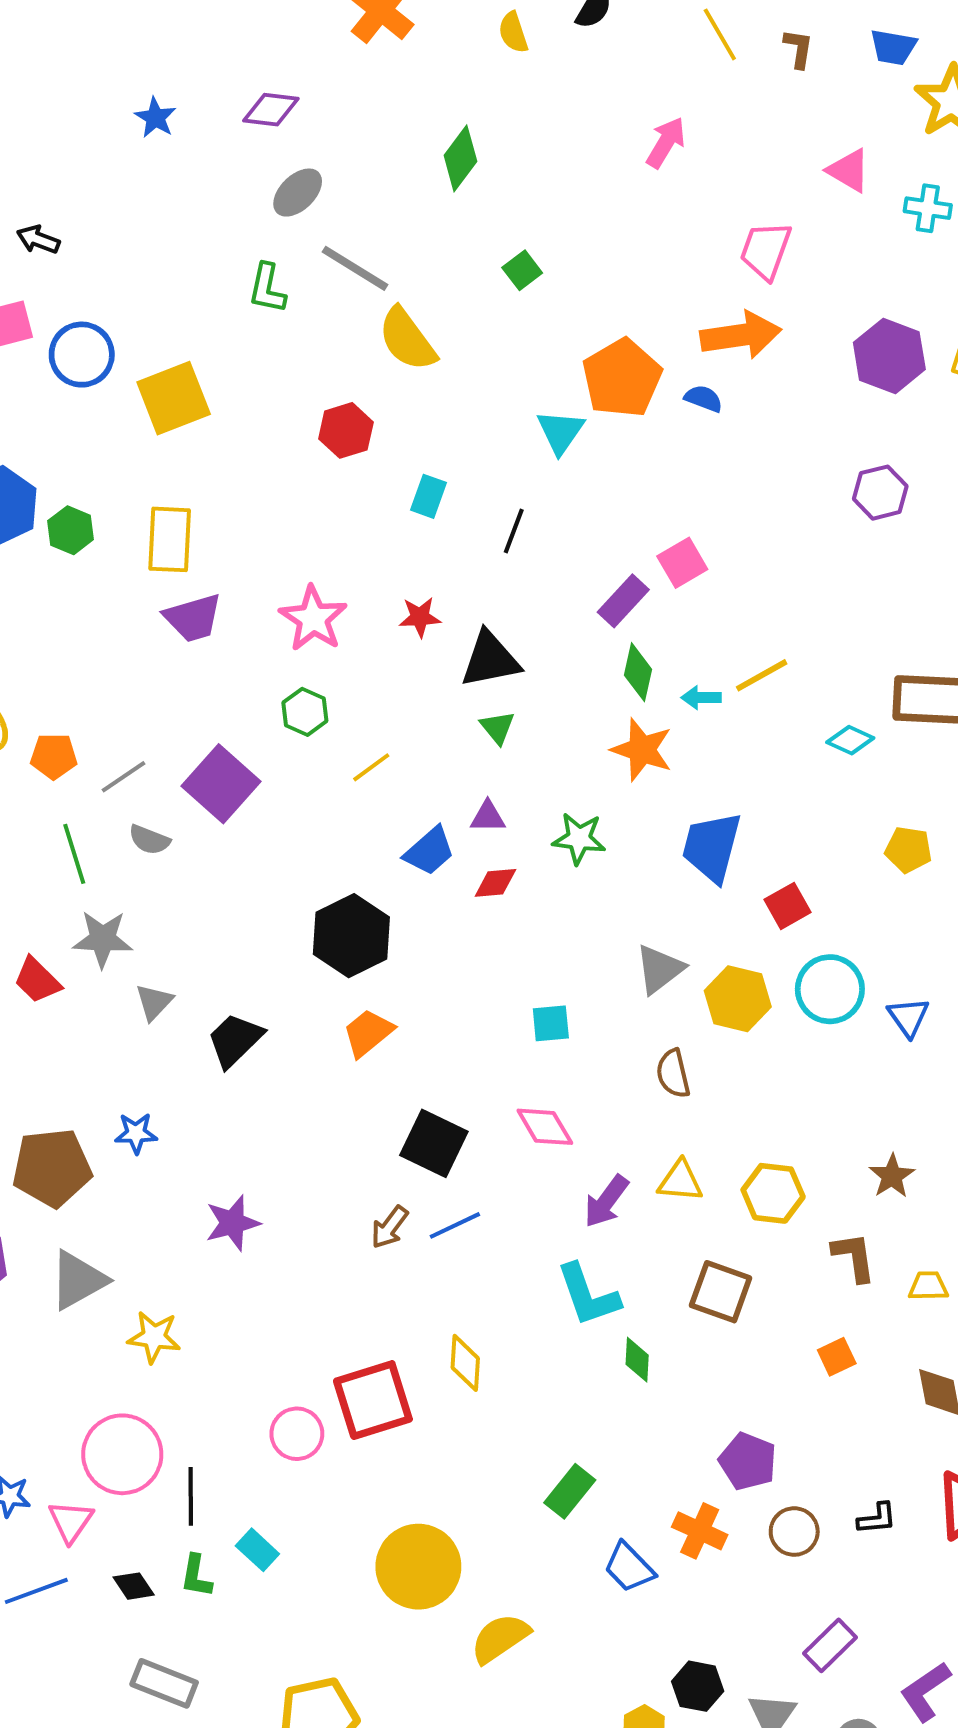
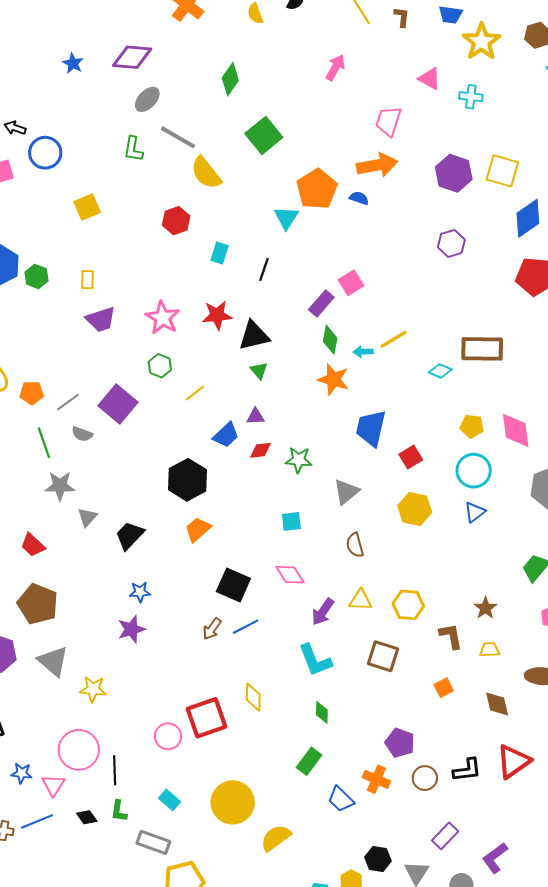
purple diamond: (271, 110) -> (132, 57), size x1.4
green square: (522, 270) -> (264, 135), size x1.8
blue circle: (82, 355) -> (45, 153), moved
yellow square: (174, 398) -> (87, 207), size x0.7
yellow rectangle: (170, 539) -> (88, 280), size x0.6
red star: (420, 617) -> (217, 315), size x1.4
green star: (579, 839) -> (299, 460), moved
red trapezoid: (37, 980) -> (33, 545), moved
cyan circle: (830, 989) -> (474, 471), moved
yellow hexagon: (738, 999) -> (415, 509), moved
blue triangle: (908, 1017) -> (475, 512), turned 30
blue star: (136, 1133) -> (140, 592), moved
brown pentagon: (52, 1168) -> (38, 604), turned 30
brown star: (892, 1176) -> (485, 608), moved
gray triangle: (78, 1280) -> (53, 661), turned -48
green diamond: (637, 1360) -> (322, 712), moved
black L-shape: (877, 1519) -> (467, 770), size x1.4
cyan rectangle: (257, 1550) -> (169, 800), moved
gray rectangle: (164, 1683) -> (153, 842), moved

